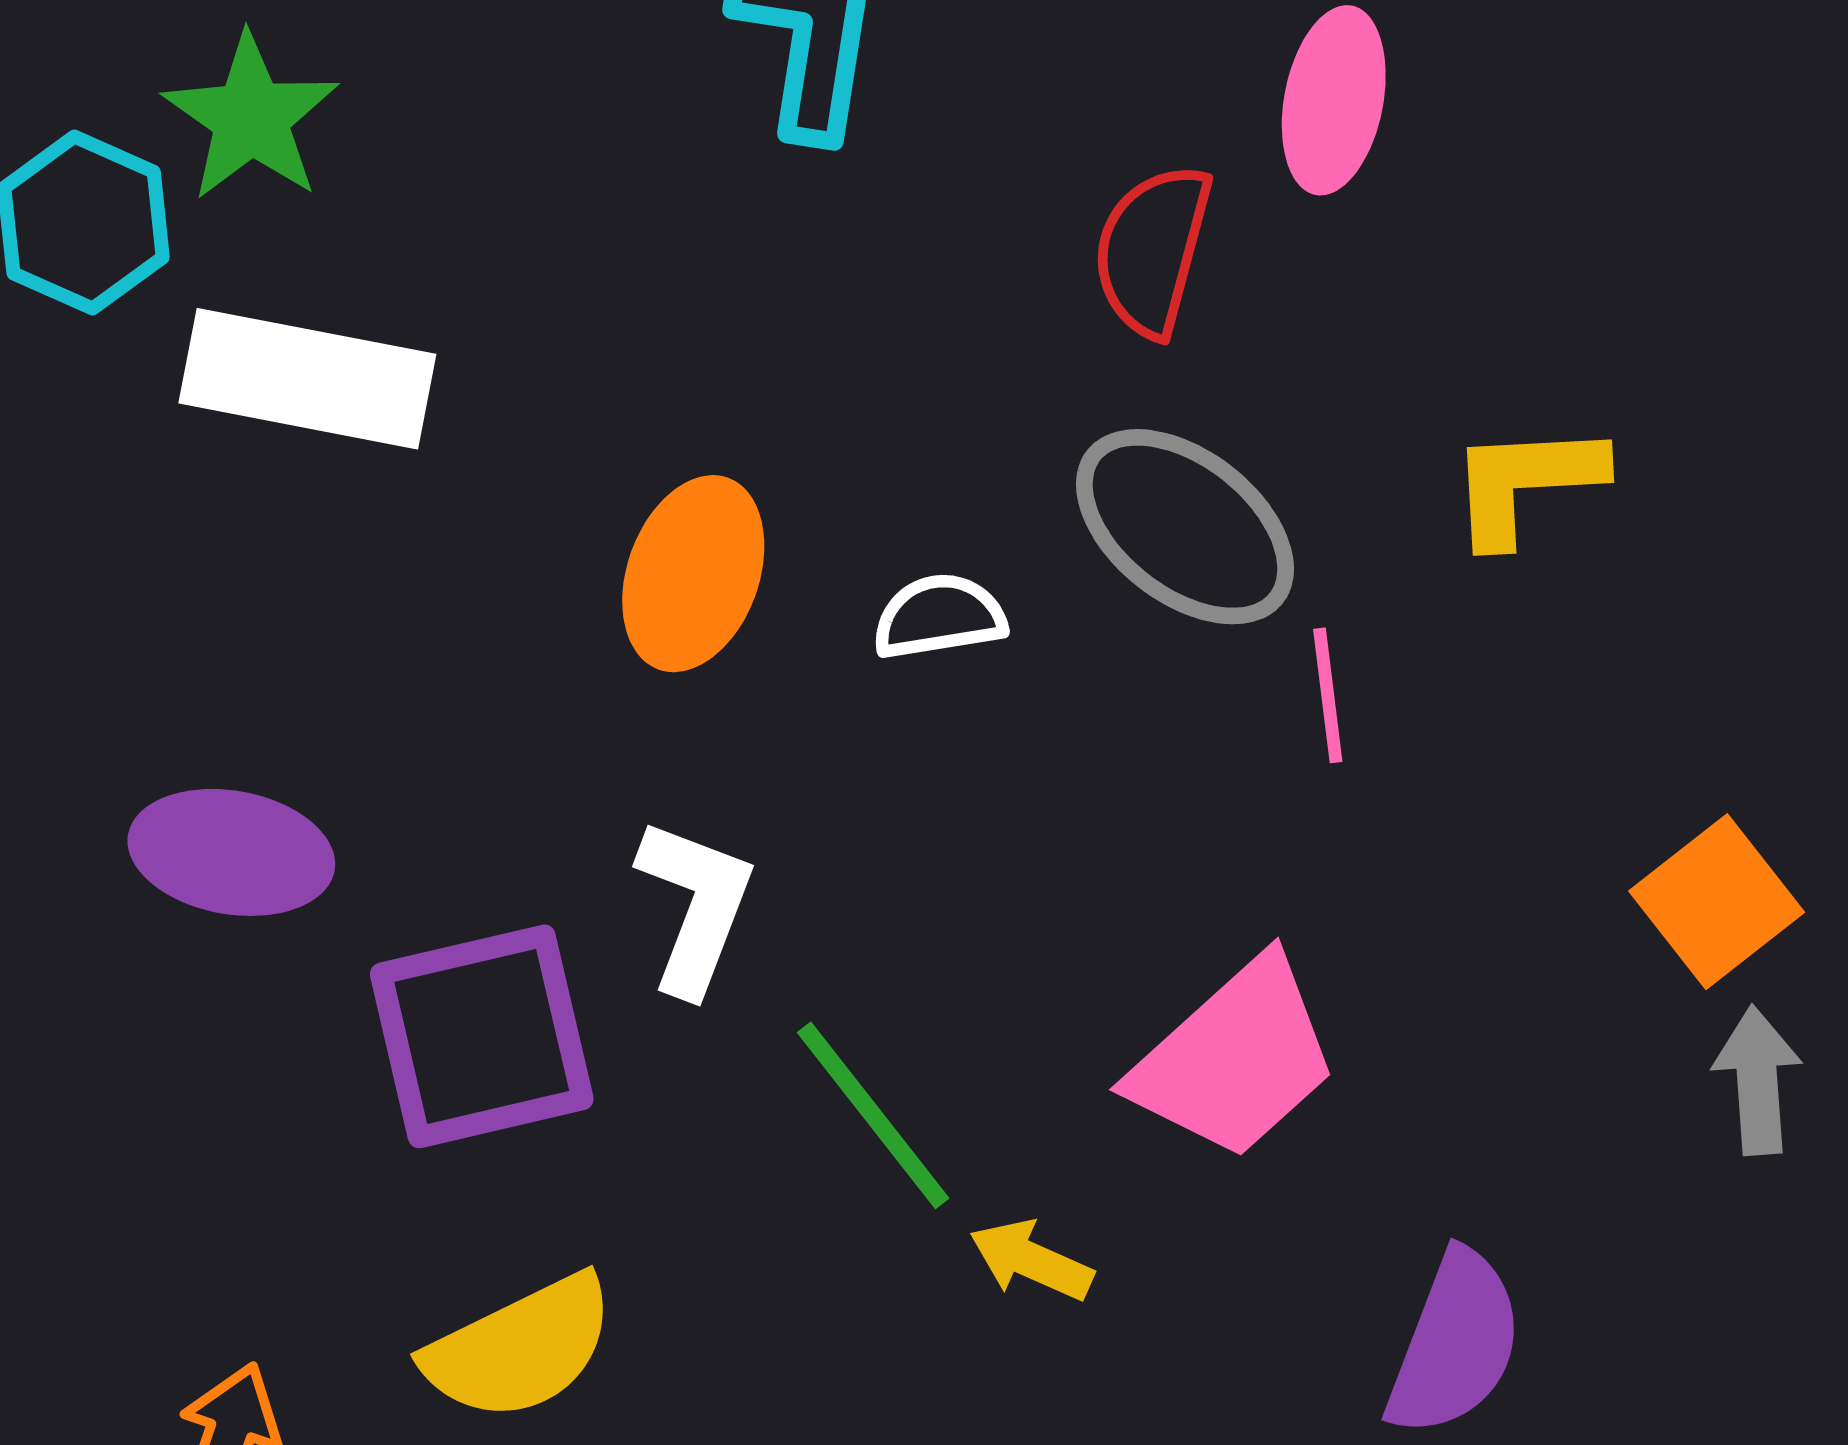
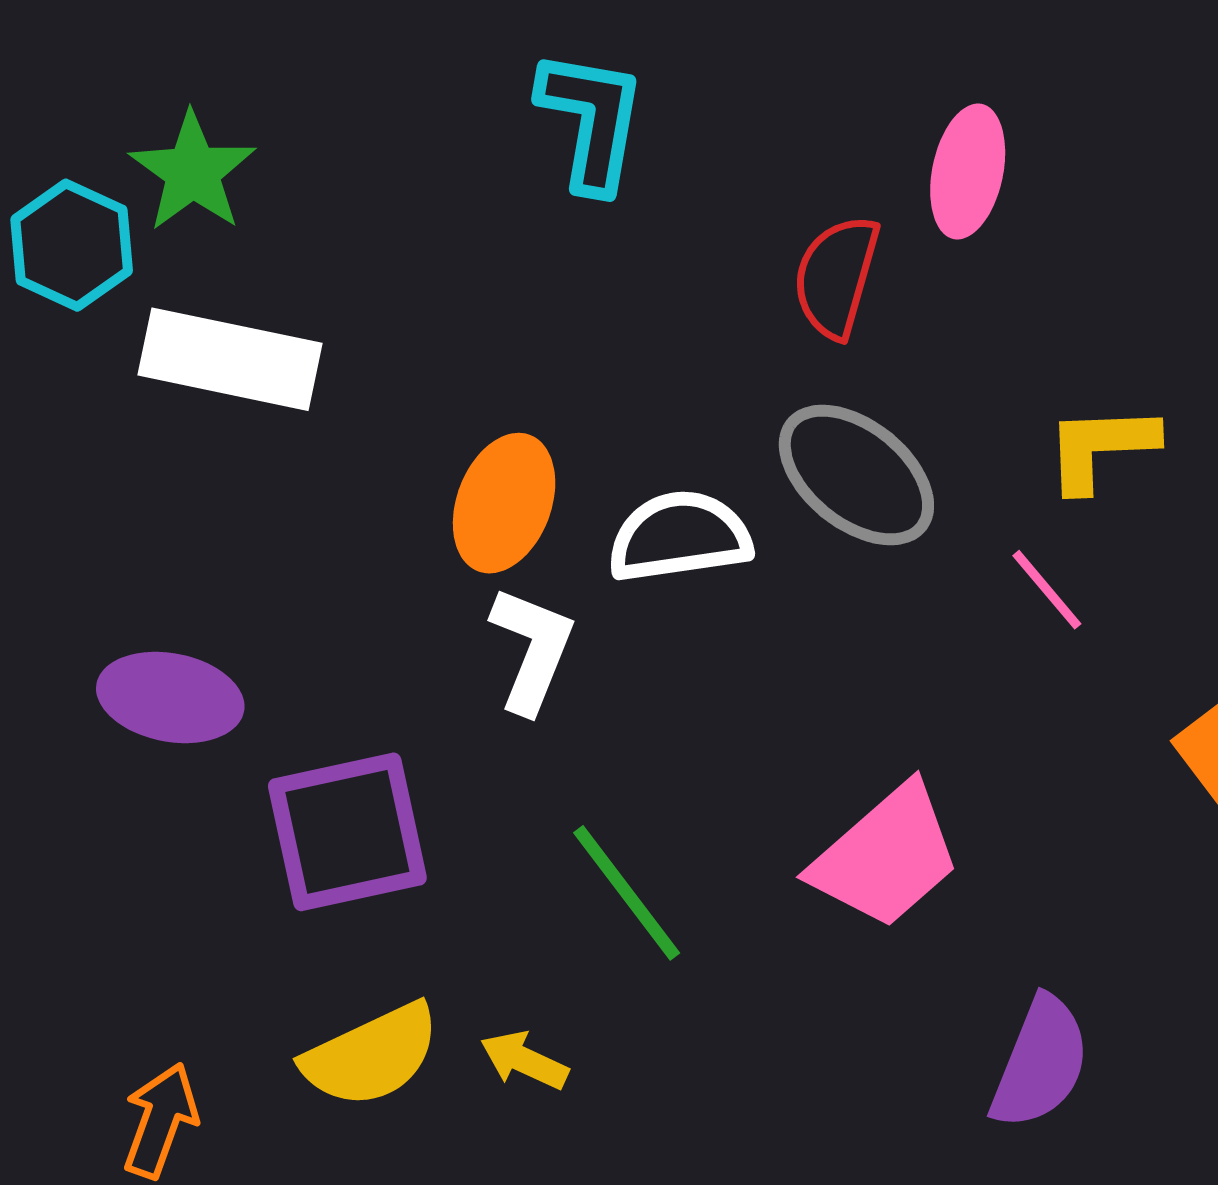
white semicircle: (939, 617) -> (680, 537), size x1.5
pink line: (1328, 695) -> (1047, 590), moved, turned -34
white L-shape: (695, 906) -> (532, 649), moved
yellow arrow: (1031, 1260) -> (524, 1060), moved

